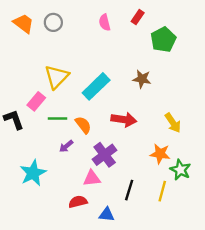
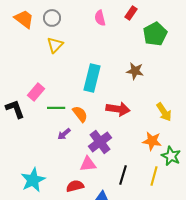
yellow triangle: (57, 77) -> (55, 45), moved, size x0.7
cyan rectangle: (96, 86) -> (92, 78), turned -32
cyan star: (33, 173) -> (33, 180), moved

